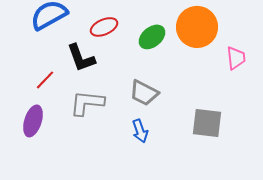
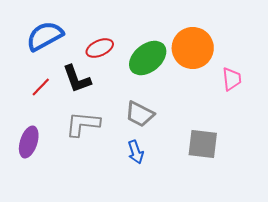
green ellipse: (152, 37) -> (148, 58), size x1.4
red line: (45, 80) -> (41, 87), moved

